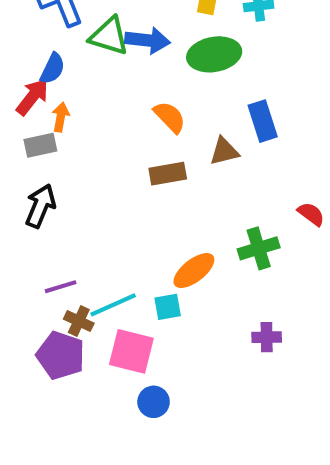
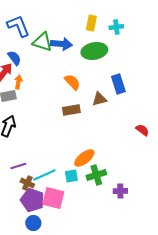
blue semicircle: (53, 69) -> (14, 58), turned -63
green cross: (259, 248) -> (96, 175), moved
purple pentagon: (61, 355) -> (32, 200), moved
blue circle: (154, 402) -> (33, 223), moved

